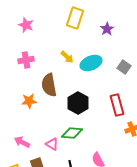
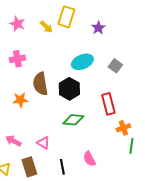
yellow arrow: (67, 57) -> (46, 27), moved
black hexagon: (78, 103) -> (69, 89), moved
green diamond: (72, 133) -> (73, 120), moved

